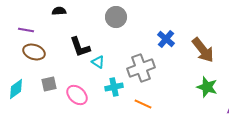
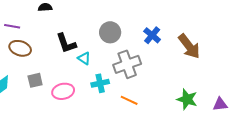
gray circle: (116, 17) -> (110, 32), moved
green star: (207, 87) -> (187, 99), moved
pink ellipse: (77, 95) -> (63, 91), turned -55

